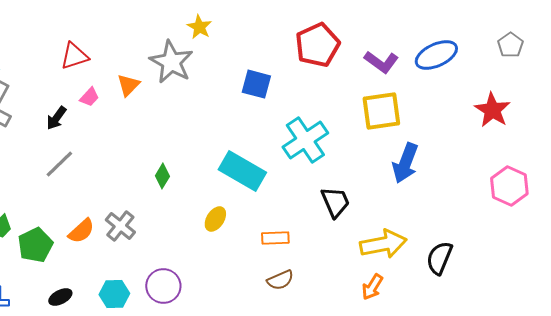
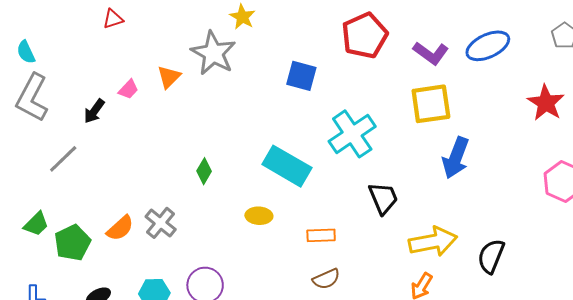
red triangle: (74, 56) -> (113, 19), moved, size x0.7
gray line: (59, 164) -> (63, 159), moved
yellow ellipse: (215, 219) -> (259, 216), turned 60

